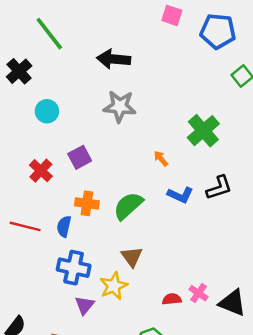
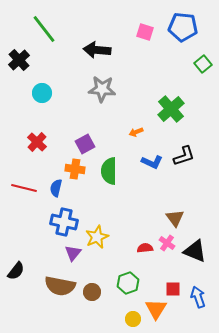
pink square: (172, 15) -> (145, 32), moved
purple square: (80, 157) -> (85, 144), moved
orange arrow: (161, 159) -> (136, 132), turned -72
green semicircle: (128, 206) -> (109, 171), turned -48
brown triangle: (132, 257) -> (175, 218), moved

